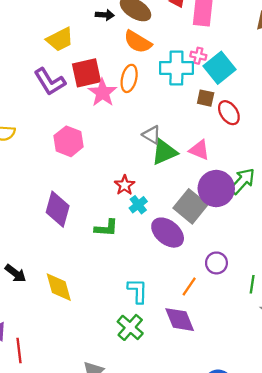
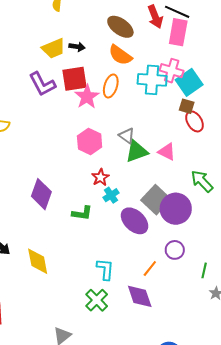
black arrow: (105, 15) -> (77, 47), moved
pink cross: (198, 56) -> (172, 71), size x1.6
brown square: (206, 98) -> (187, 106), moved
pink hexagon: (69, 141) -> (90, 142), moved
green arrow: (242, 181) -> (202, 181), turned -90
purple circle: (216, 188) -> (176, 209), moved

